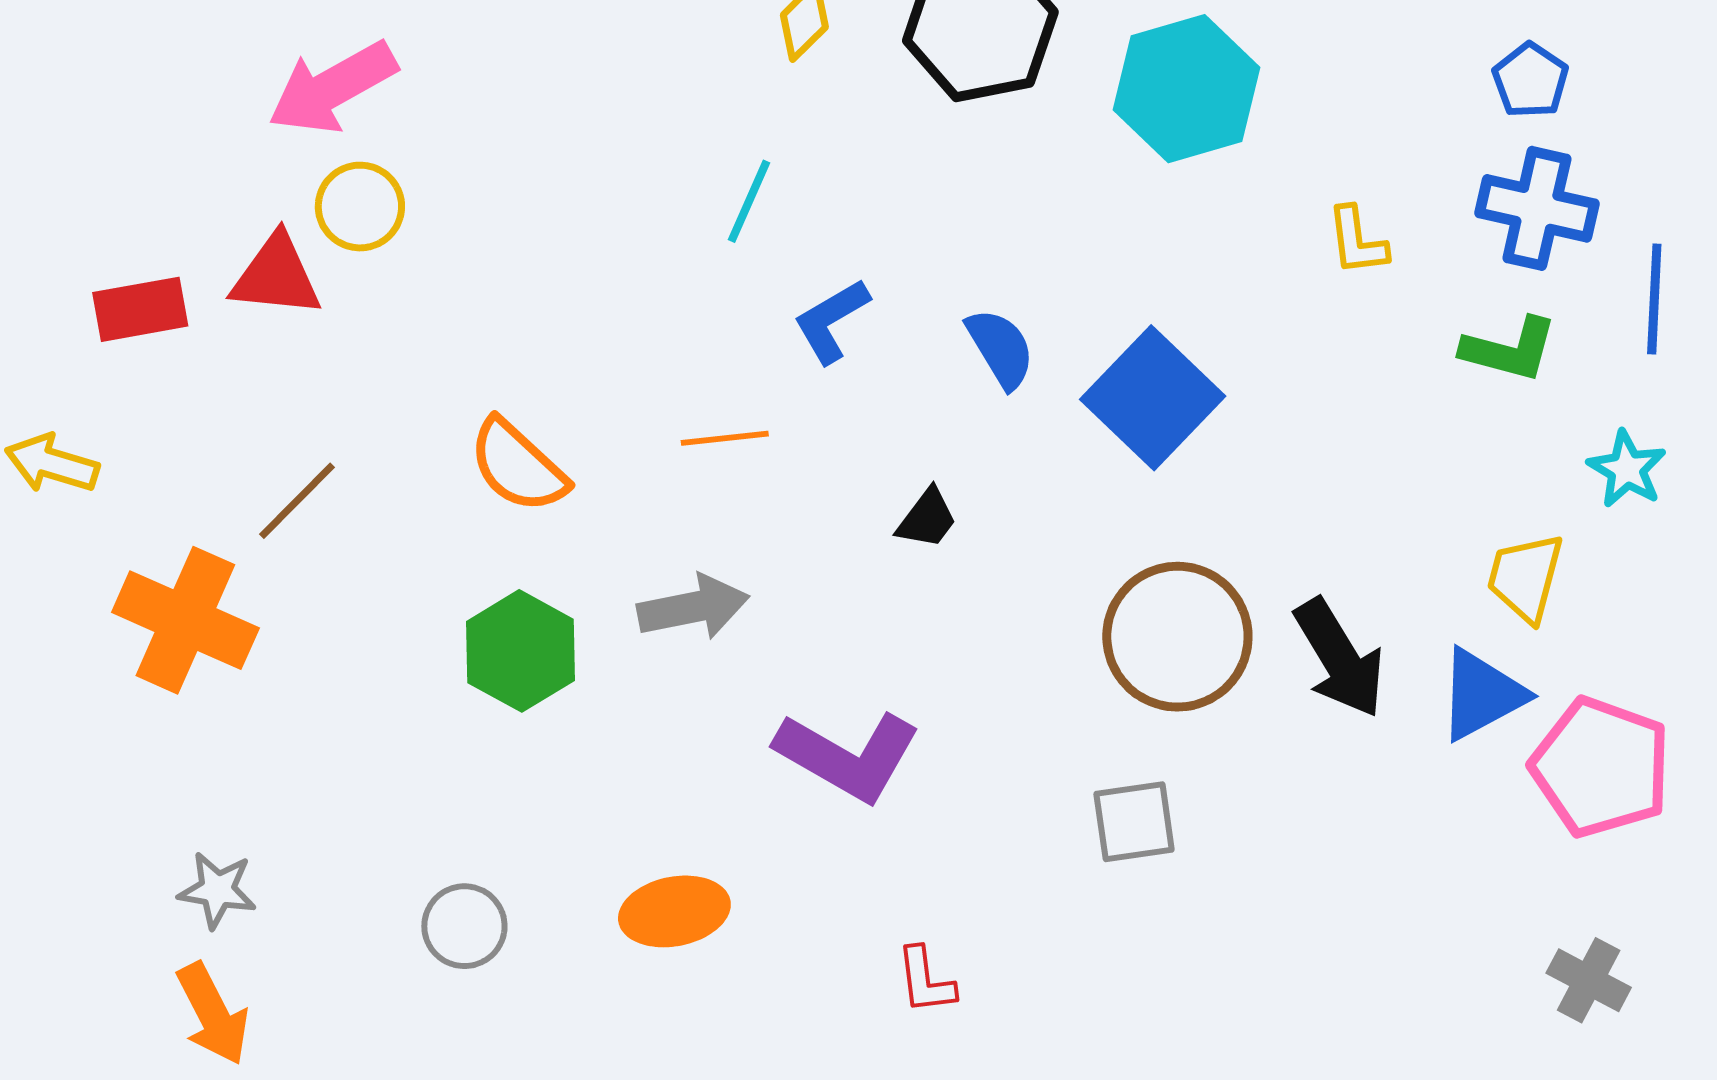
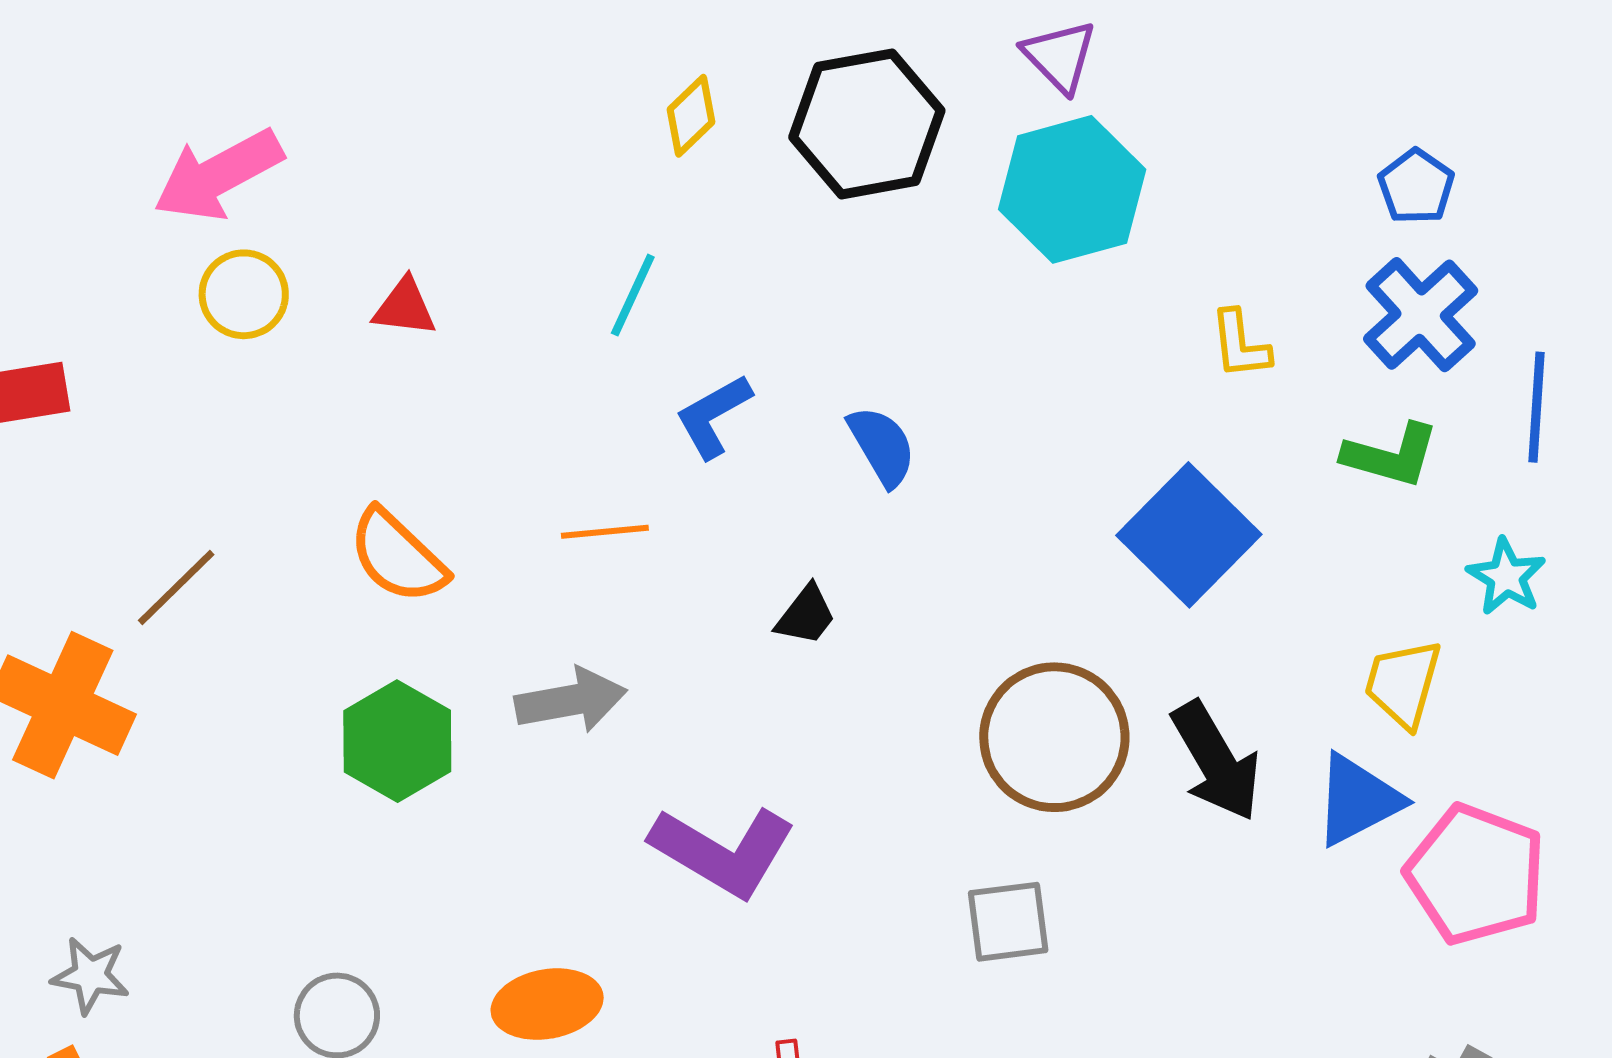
blue cross: (1537, 208) -> (1421, 315), turned 34
red triangle: (276, 276) -> (405, 307), moved, size x0.7
blue square: (1153, 398) -> (1189, 535), moved

